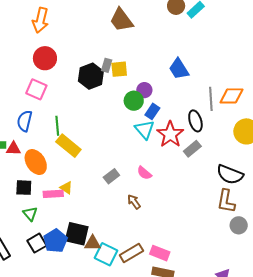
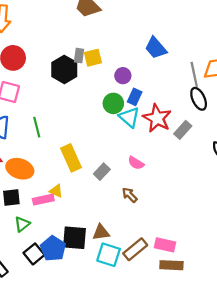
green circle: (134, 101) -> (113, 103), moved
black ellipse: (195, 121) -> (199, 99), moved
yellow rectangle: (68, 146) -> (71, 158), moved, turned 35
orange ellipse: (36, 162) -> (20, 169), turned -30
green triangle: (30, 214) -> (22, 224), turned 42
brown triangle: (92, 243) -> (101, 232), moved

